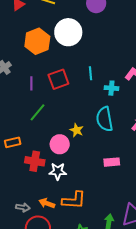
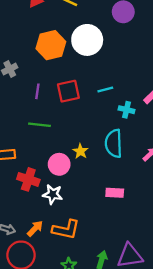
cyan line: (90, 73) -> (105, 89), turned 72
green line: (38, 112) -> (40, 125), turned 48
orange arrow: (47, 203) -> (35, 228), turned 105

